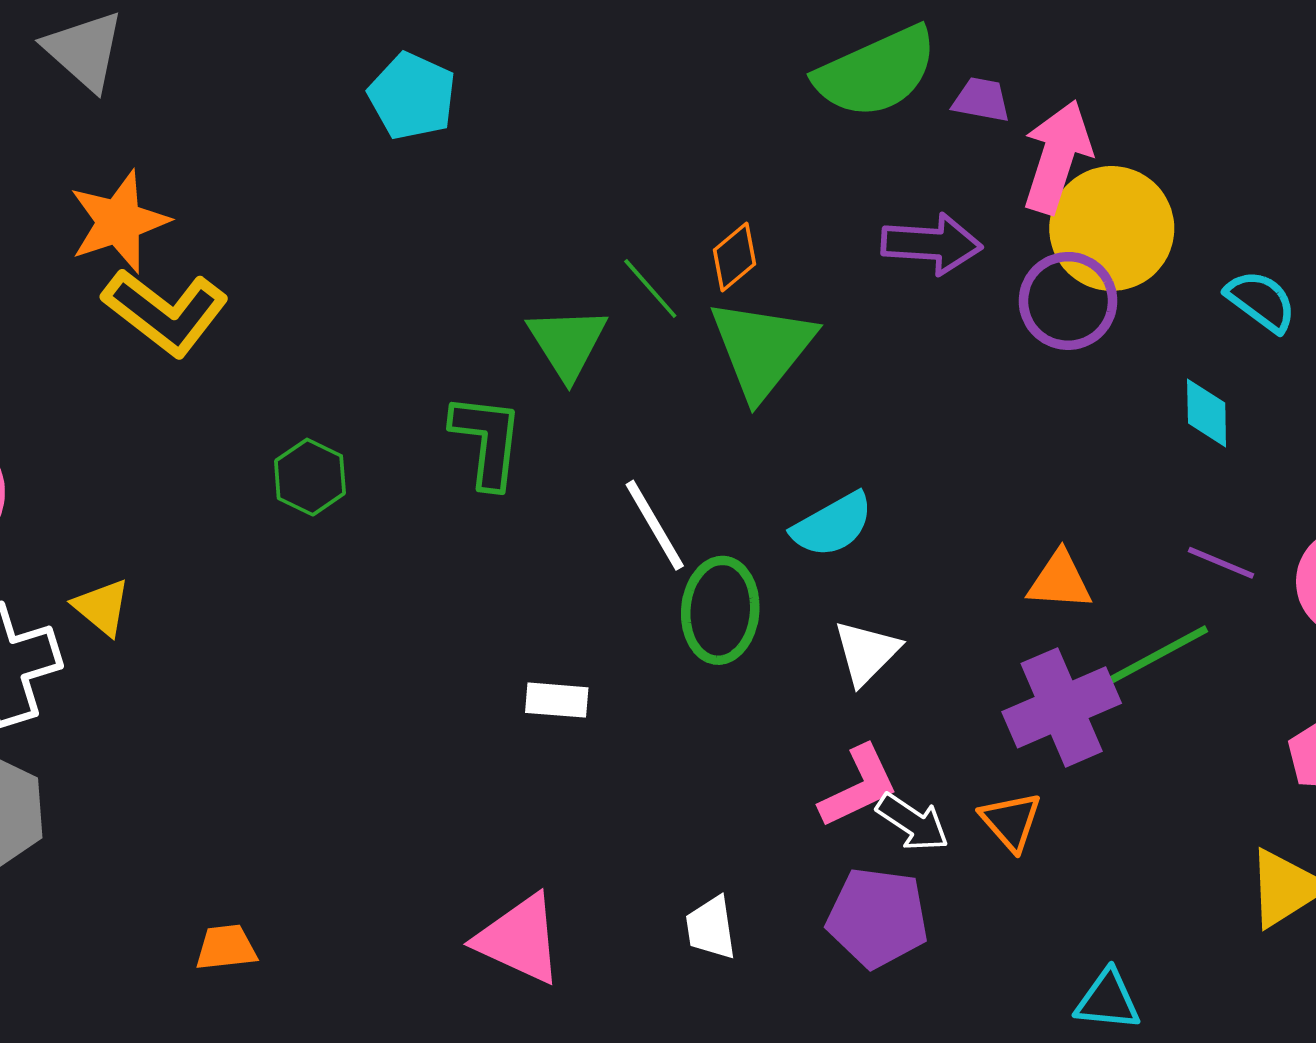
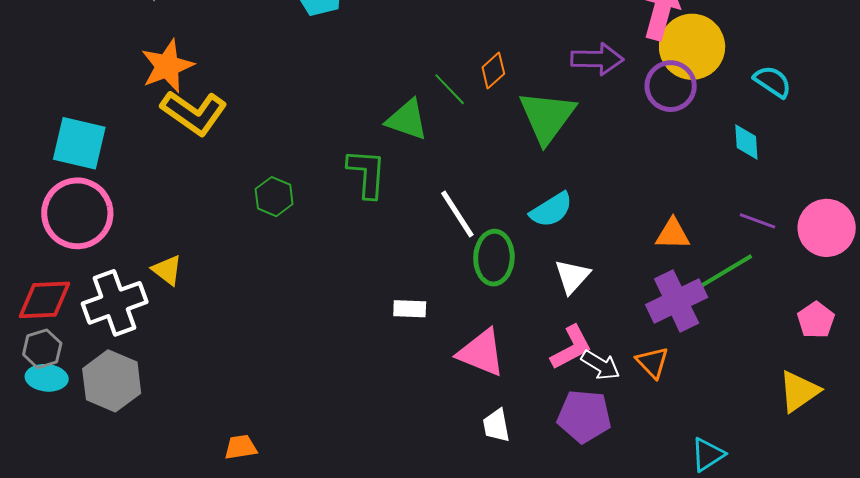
green triangle: (567, 343) -> (407, 120), turned -36
green triangle: (762, 349) -> (547, 117), moved
pink triangle: (519, 939) -> (481, 353), moved
cyan triangle: (1108, 1000) -> (708, 455), turned -36

